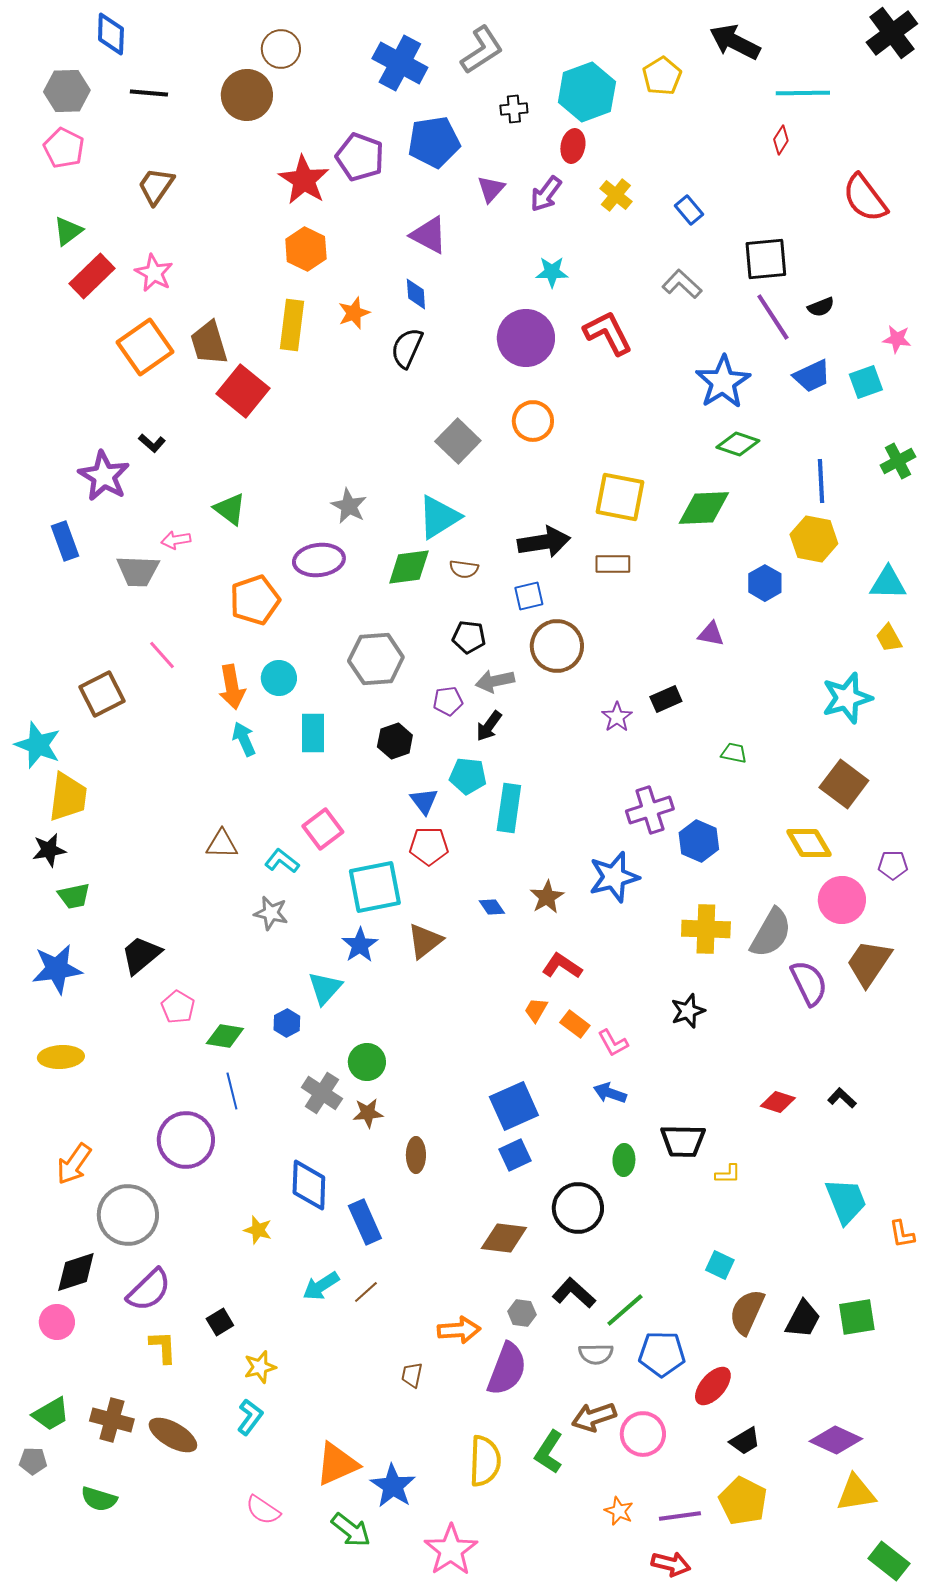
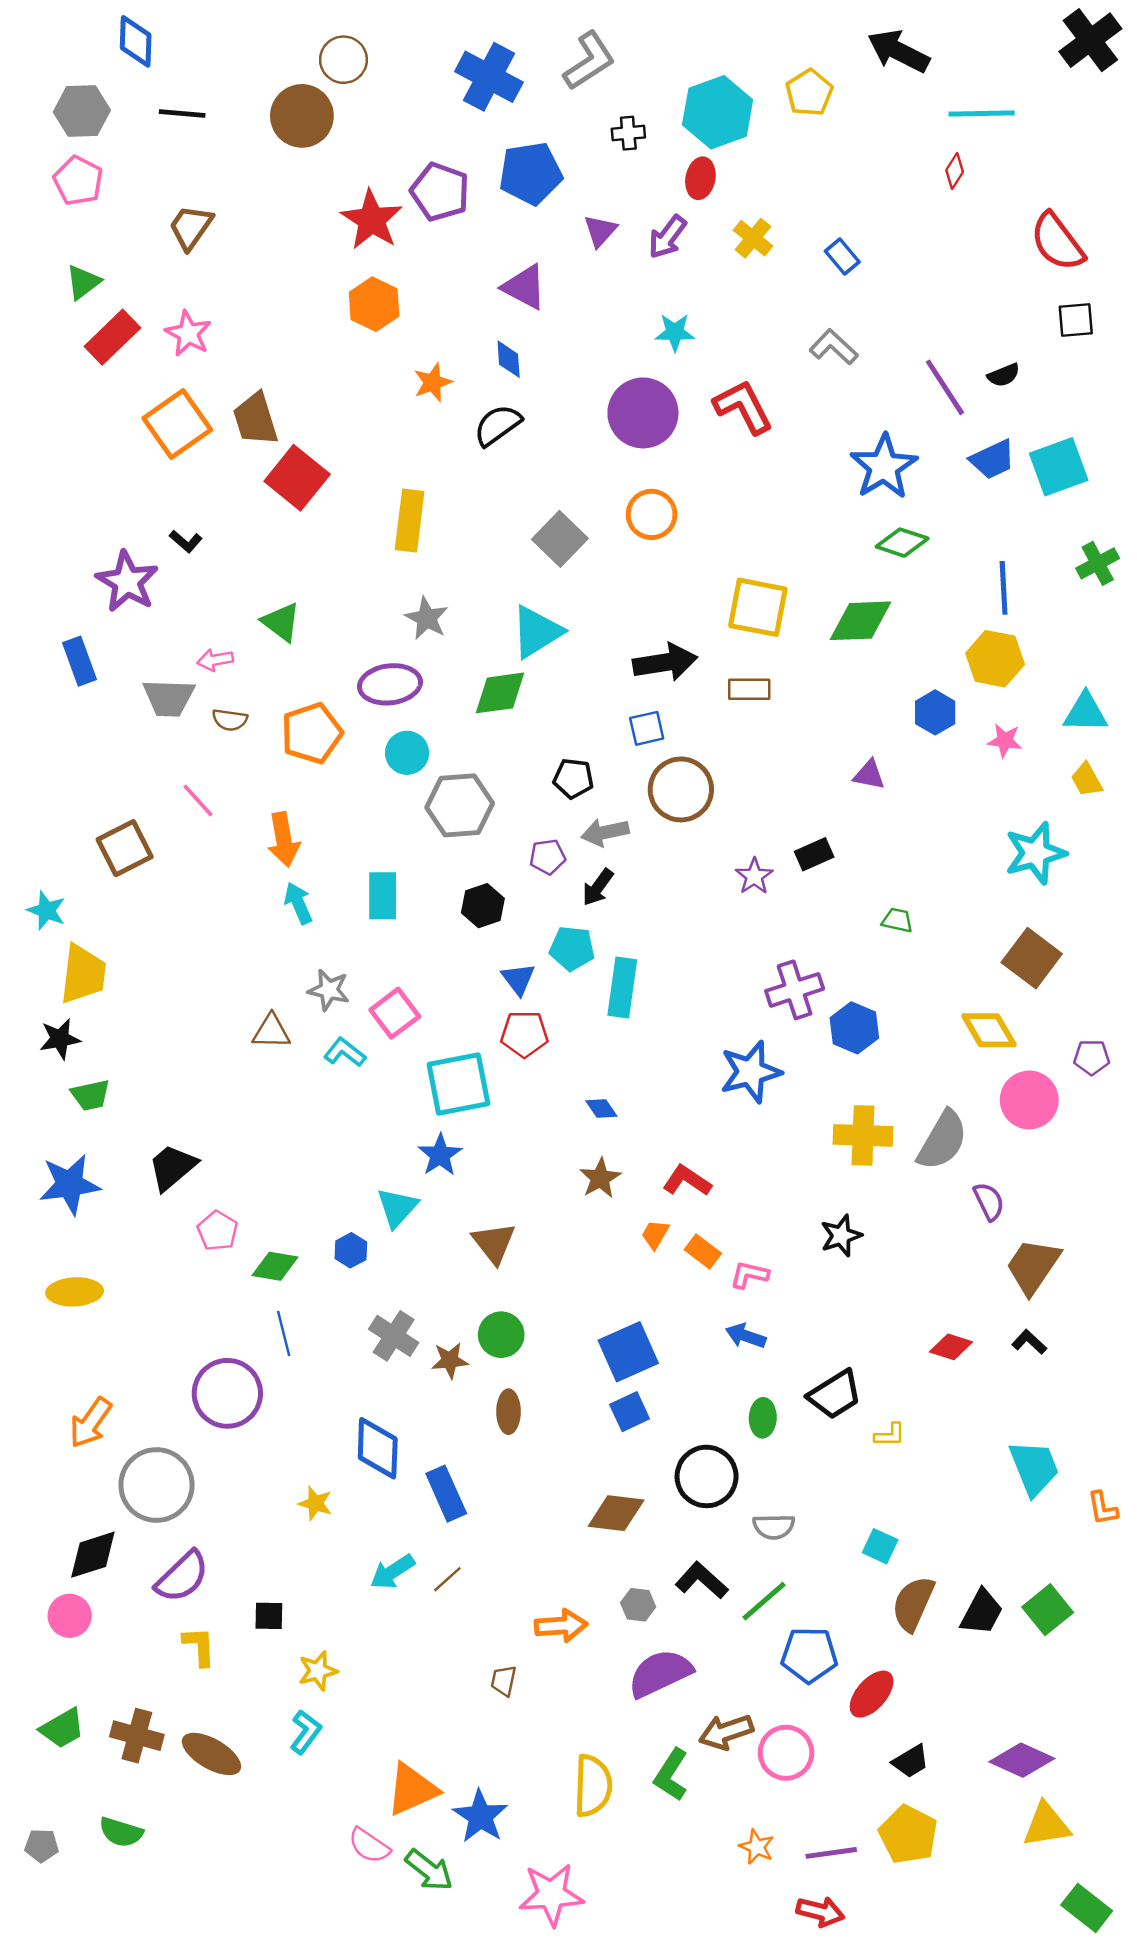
black square: (766, 259) -> (1076, 320), moved, size x0.7
yellow rectangle: (292, 325) -> (410, 521), moved
pink star: (897, 339) -> (1005, 741), moved
black semicircle: (407, 348) -> (498, 425), turned 30
cyan square: (866, 382) -> (1059, 467), size x1.4
brown semicircle: (464, 569) -> (230, 720), moved
cyan circle: (279, 678) -> (407, 753), moved
cyan star: (38, 745) -> (46, 910), size x0.7
brown star: (547, 897) -> (600, 1178), moved
gray star: (271, 913) -> (329, 990), moved
brown triangle: (425, 941) -> (494, 1243), moved, turned -30
brown trapezoid: (869, 963) -> (1033, 1266), moved
purple semicircle: (809, 983) -> (989, 1201), size x0.7
pink L-shape: (613, 1043) -> (749, 1275), turned 132
green circle: (367, 1062) -> (501, 1335), moved
black trapezoid: (683, 1141) -> (835, 1395), turned -33
green square: (857, 1317) -> (1048, 1610), turned -30
black square: (220, 1322) -> (269, 1616), turned 32
gray semicircle: (596, 1354) -> (774, 1527), moved
purple semicircle: (507, 1369) -> (660, 1673), moved, turned -136
gray pentagon: (33, 1461) -> (42, 1846), moved
pink semicircle: (263, 1510) -> (369, 1846), moved
pink star: (451, 1550) -> (551, 1895), turned 30

